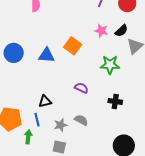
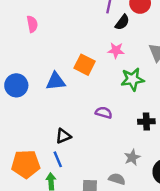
pink star: (101, 31) -> (116, 50), moved
black semicircle: (121, 31) -> (122, 22), moved
gray semicircle: (81, 120) -> (117, 179), moved
gray star: (61, 125) -> (132, 157), moved

